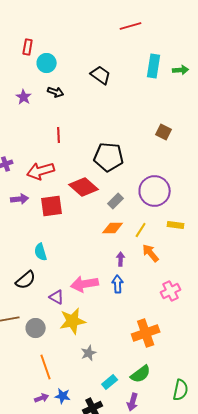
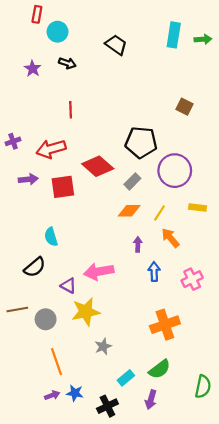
black pentagon: (109, 157) -> (141, 142), moved
blue arrow: (118, 284) -> (154, 272), moved

